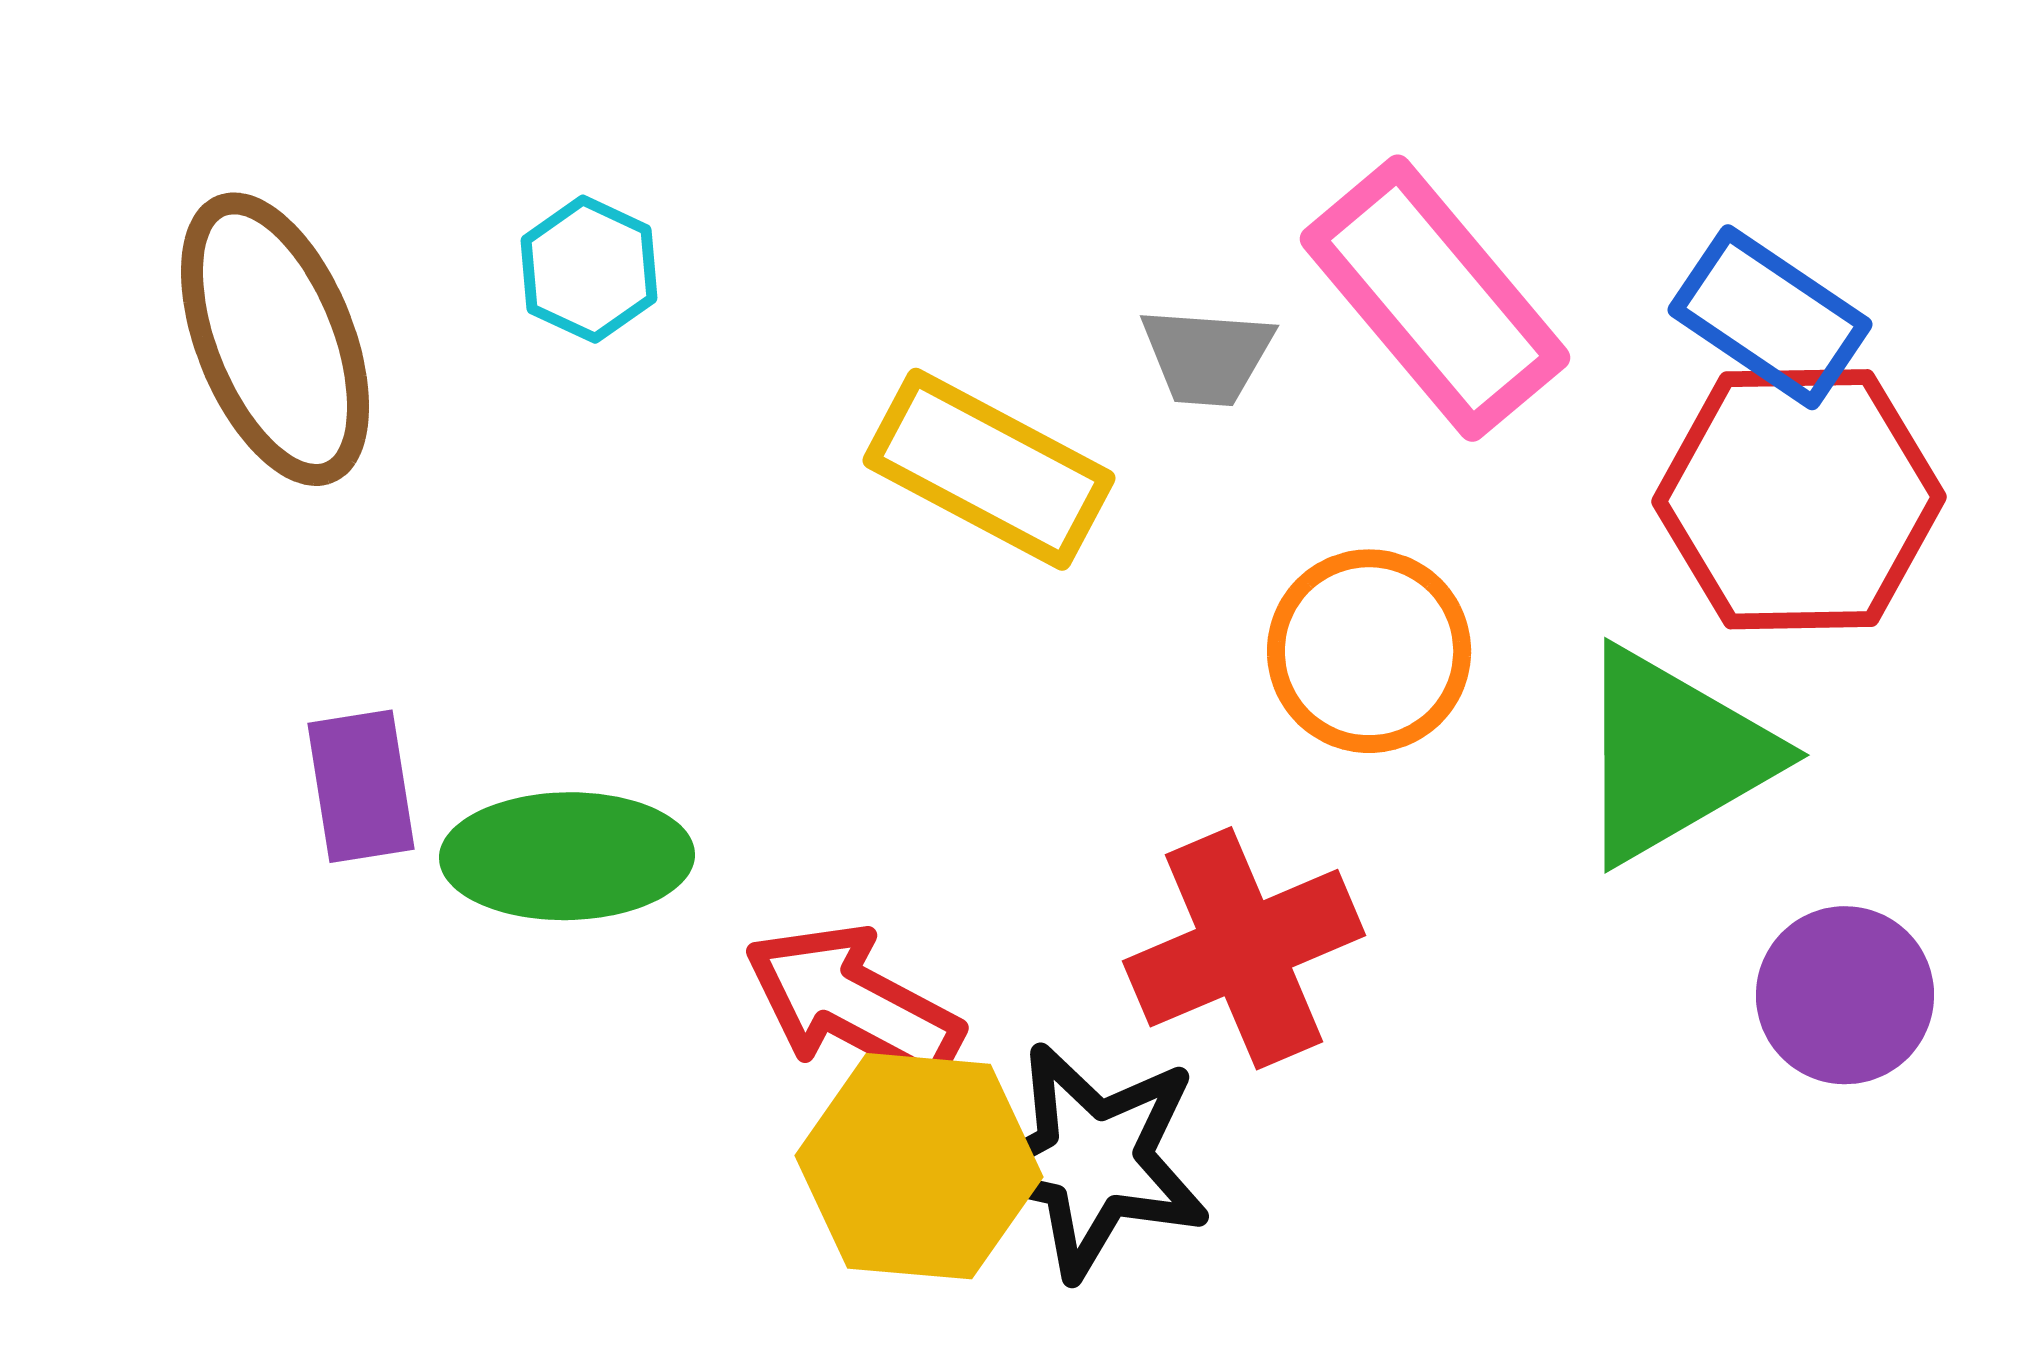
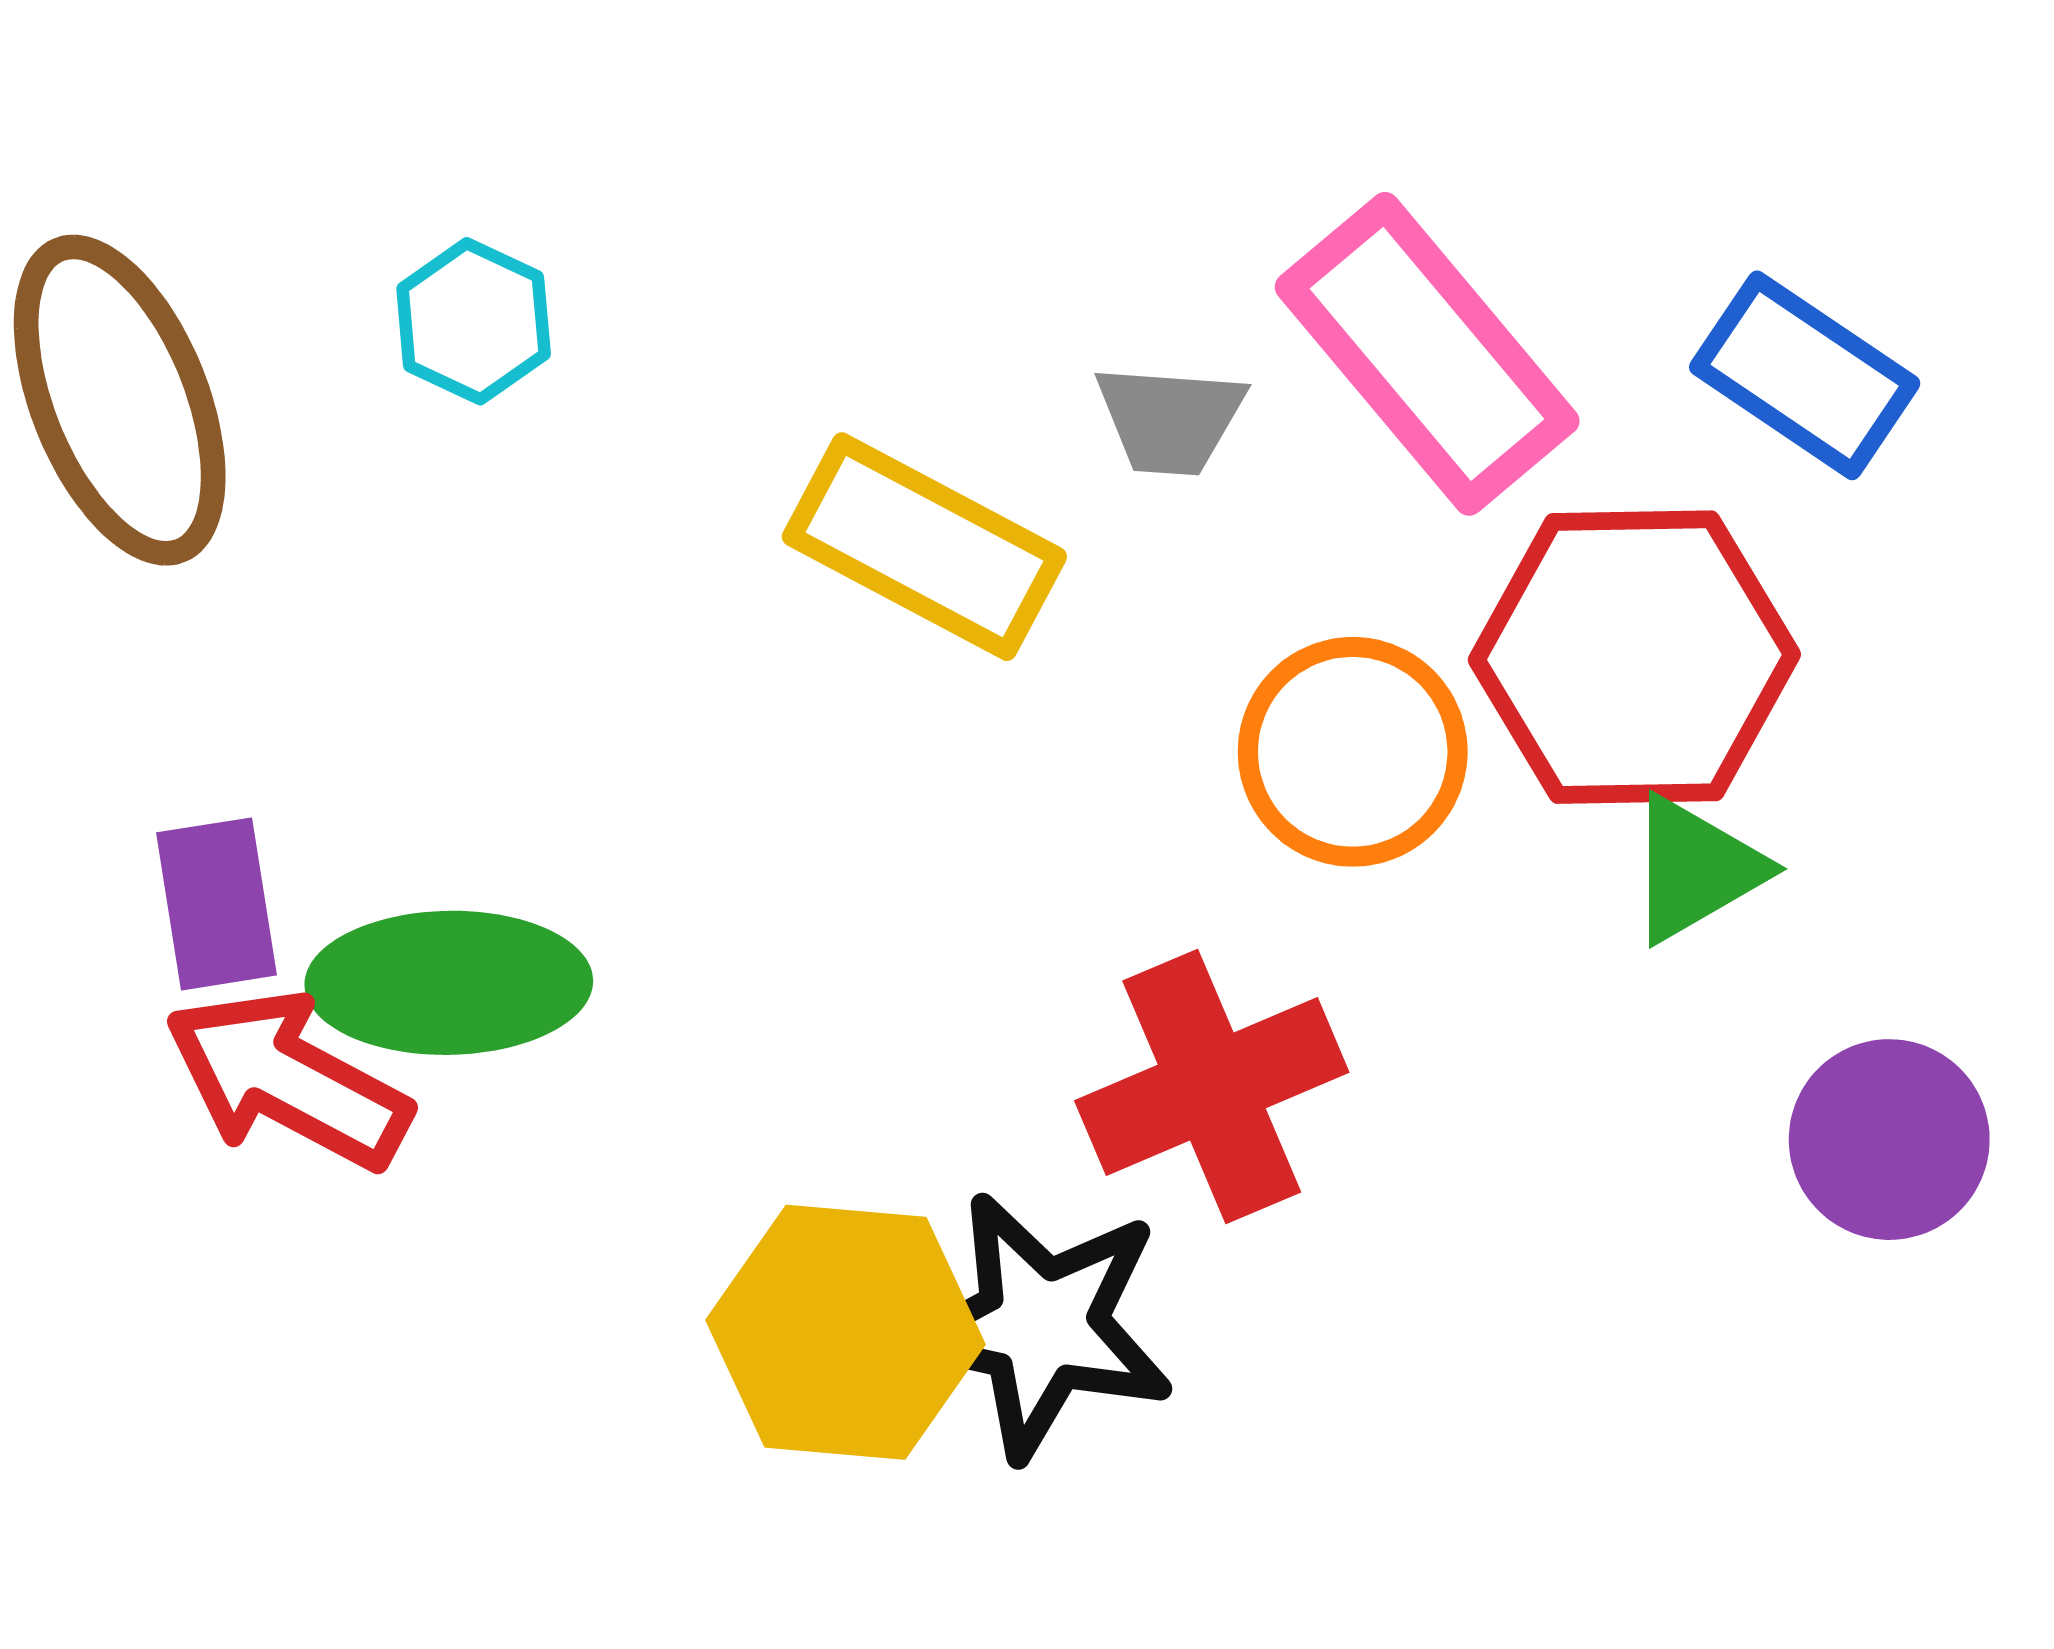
red hexagon: (1799, 499) -> (1634, 657), moved
green triangle: (1673, 755) -> (1695, 869), size x0.6
red arrow: (853, 1003) -> (288, 1080), moved

